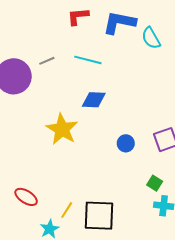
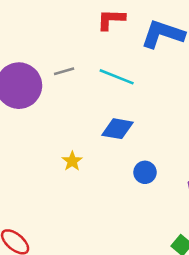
yellow star: (62, 129) -> (72, 161), size x0.5
blue circle: (126, 143) -> (145, 172), moved

